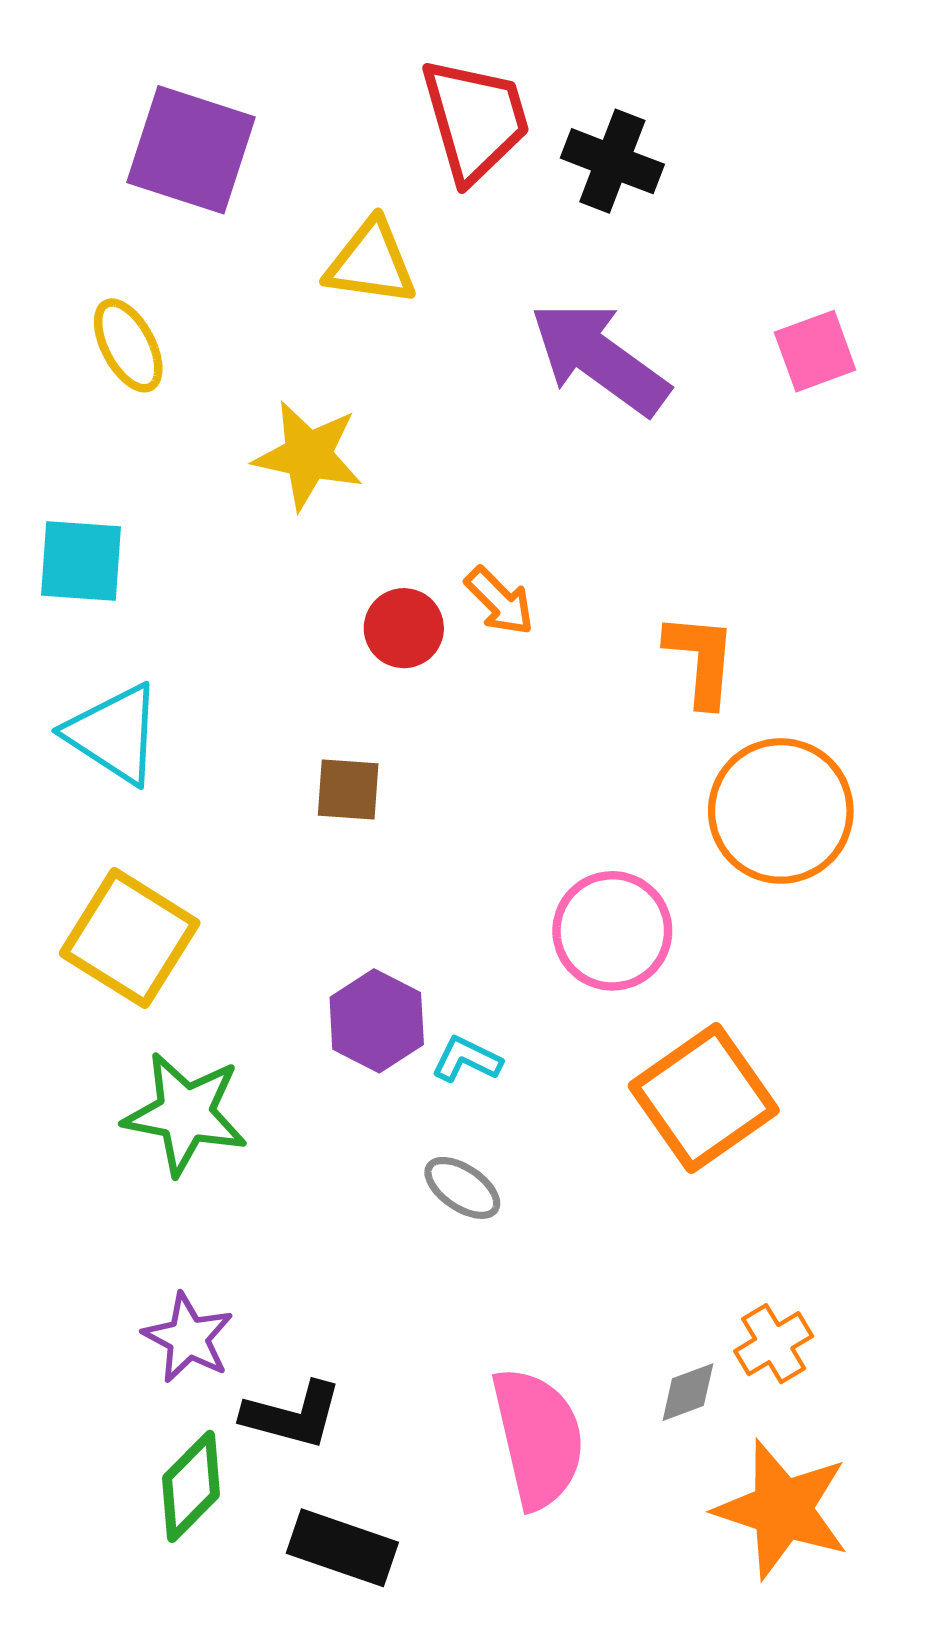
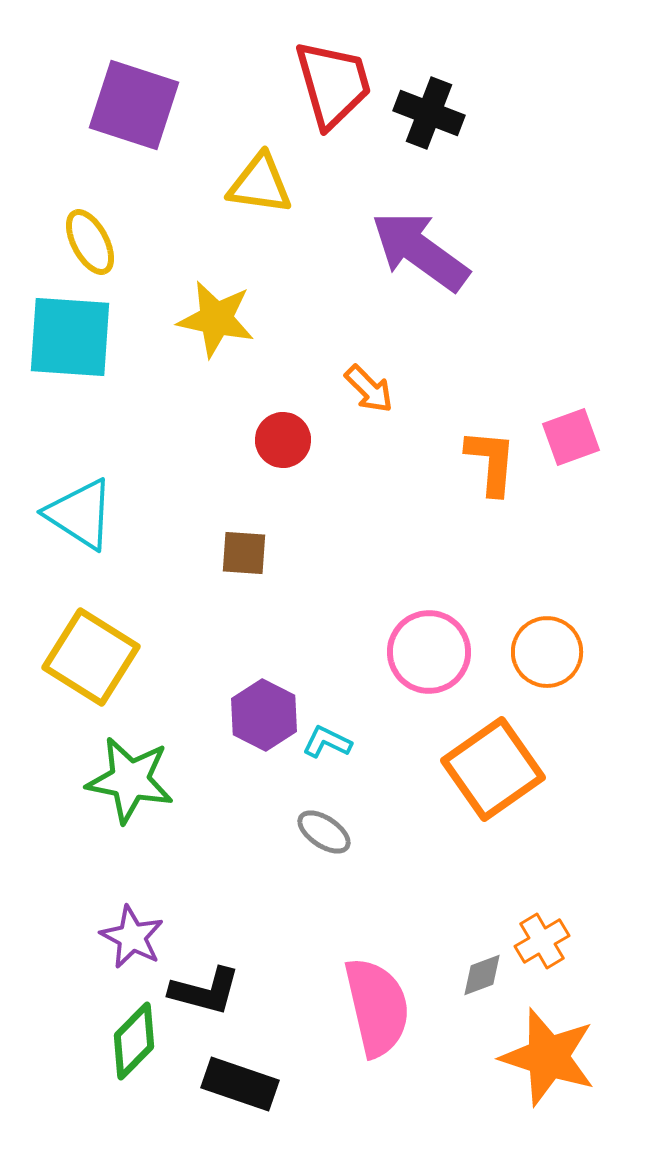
pink square: (815, 351) -> (571, 437), moved
cyan square: (81, 561) -> (70, 337), moved, size x1.4
orange arrow: (499, 601) -> (369, 389), moved
orange circle: (781, 811) -> (547, 652), moved, size x0.7

